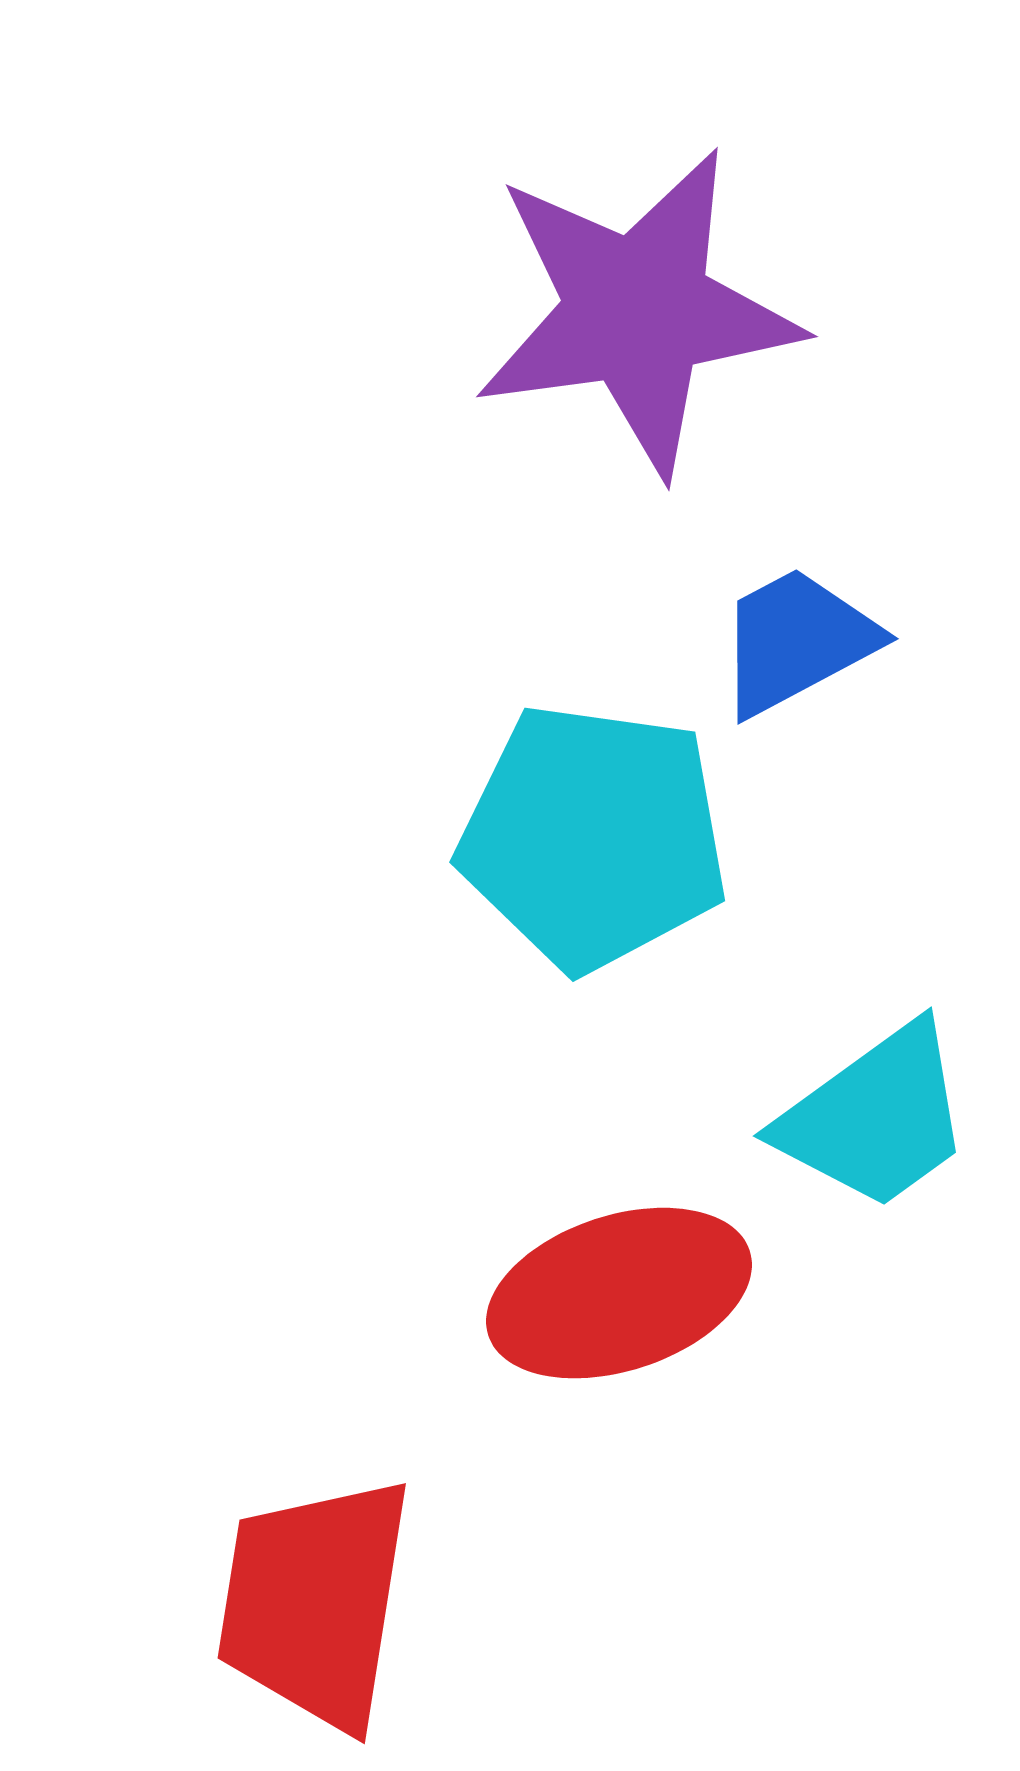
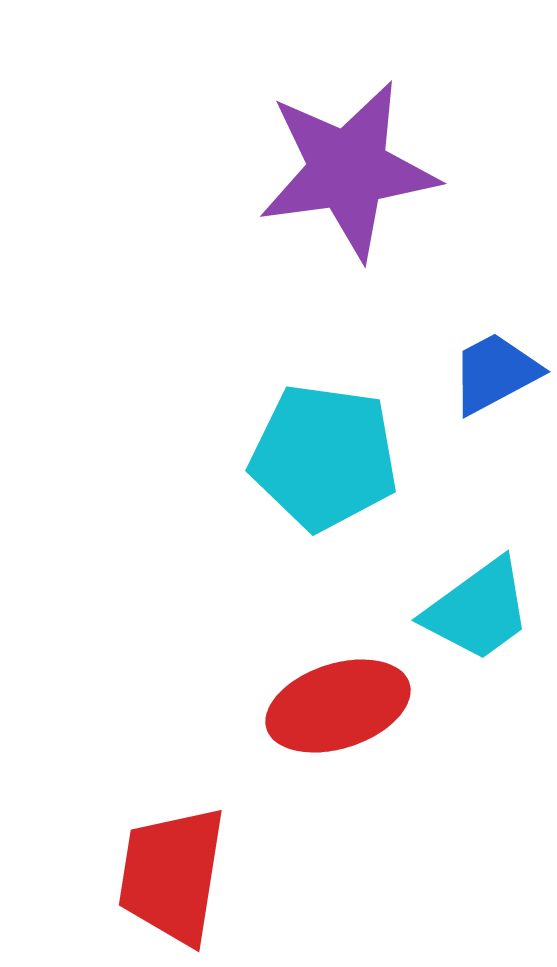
blue trapezoid: (797, 641) -> (495, 373), moved

